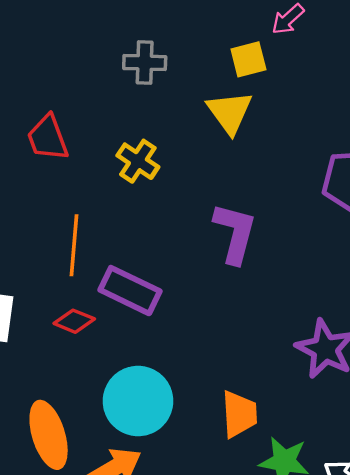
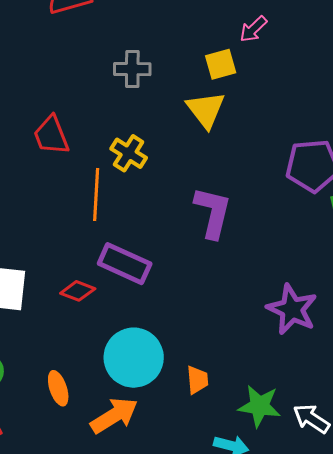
orange line: (74, 245) -> (96, 194), moved
orange trapezoid: (239, 414) -> (197, 380), moved, size x0.7
orange ellipse: (49, 435) -> (58, 388), size x0.6

